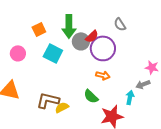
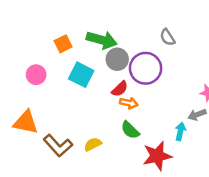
green arrow: (69, 26) -> (102, 40), turned -75
red semicircle: (92, 36) -> (120, 89), moved
orange arrow: (103, 75) -> (129, 103), moved
brown L-shape: (48, 100) -> (58, 146), moved, turned -145

